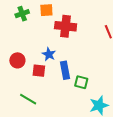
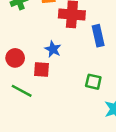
blue rectangle: (65, 70) -> (98, 36), moved
green line: (28, 99) -> (22, 91), moved

